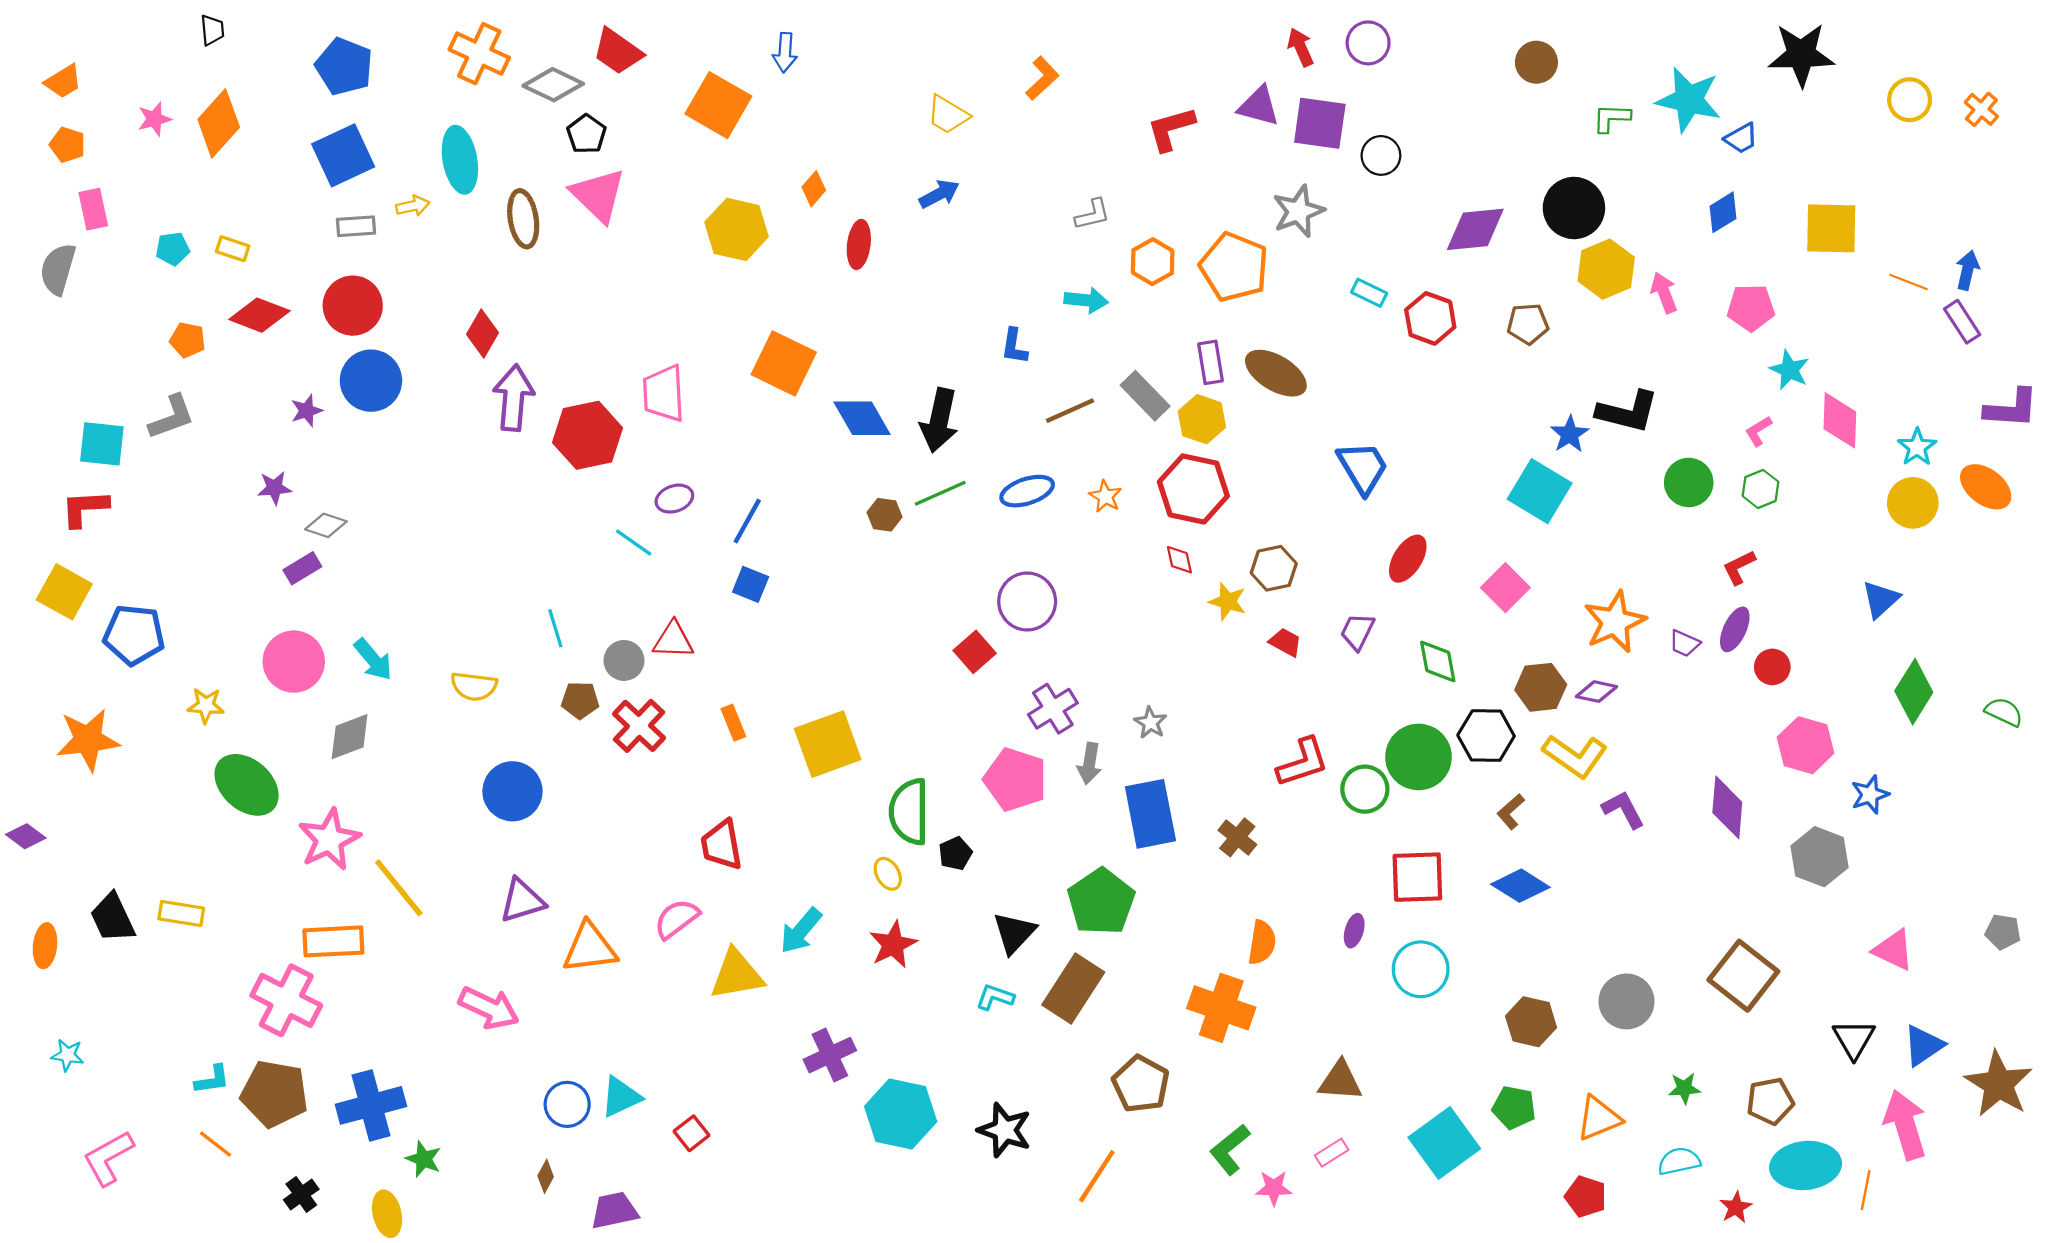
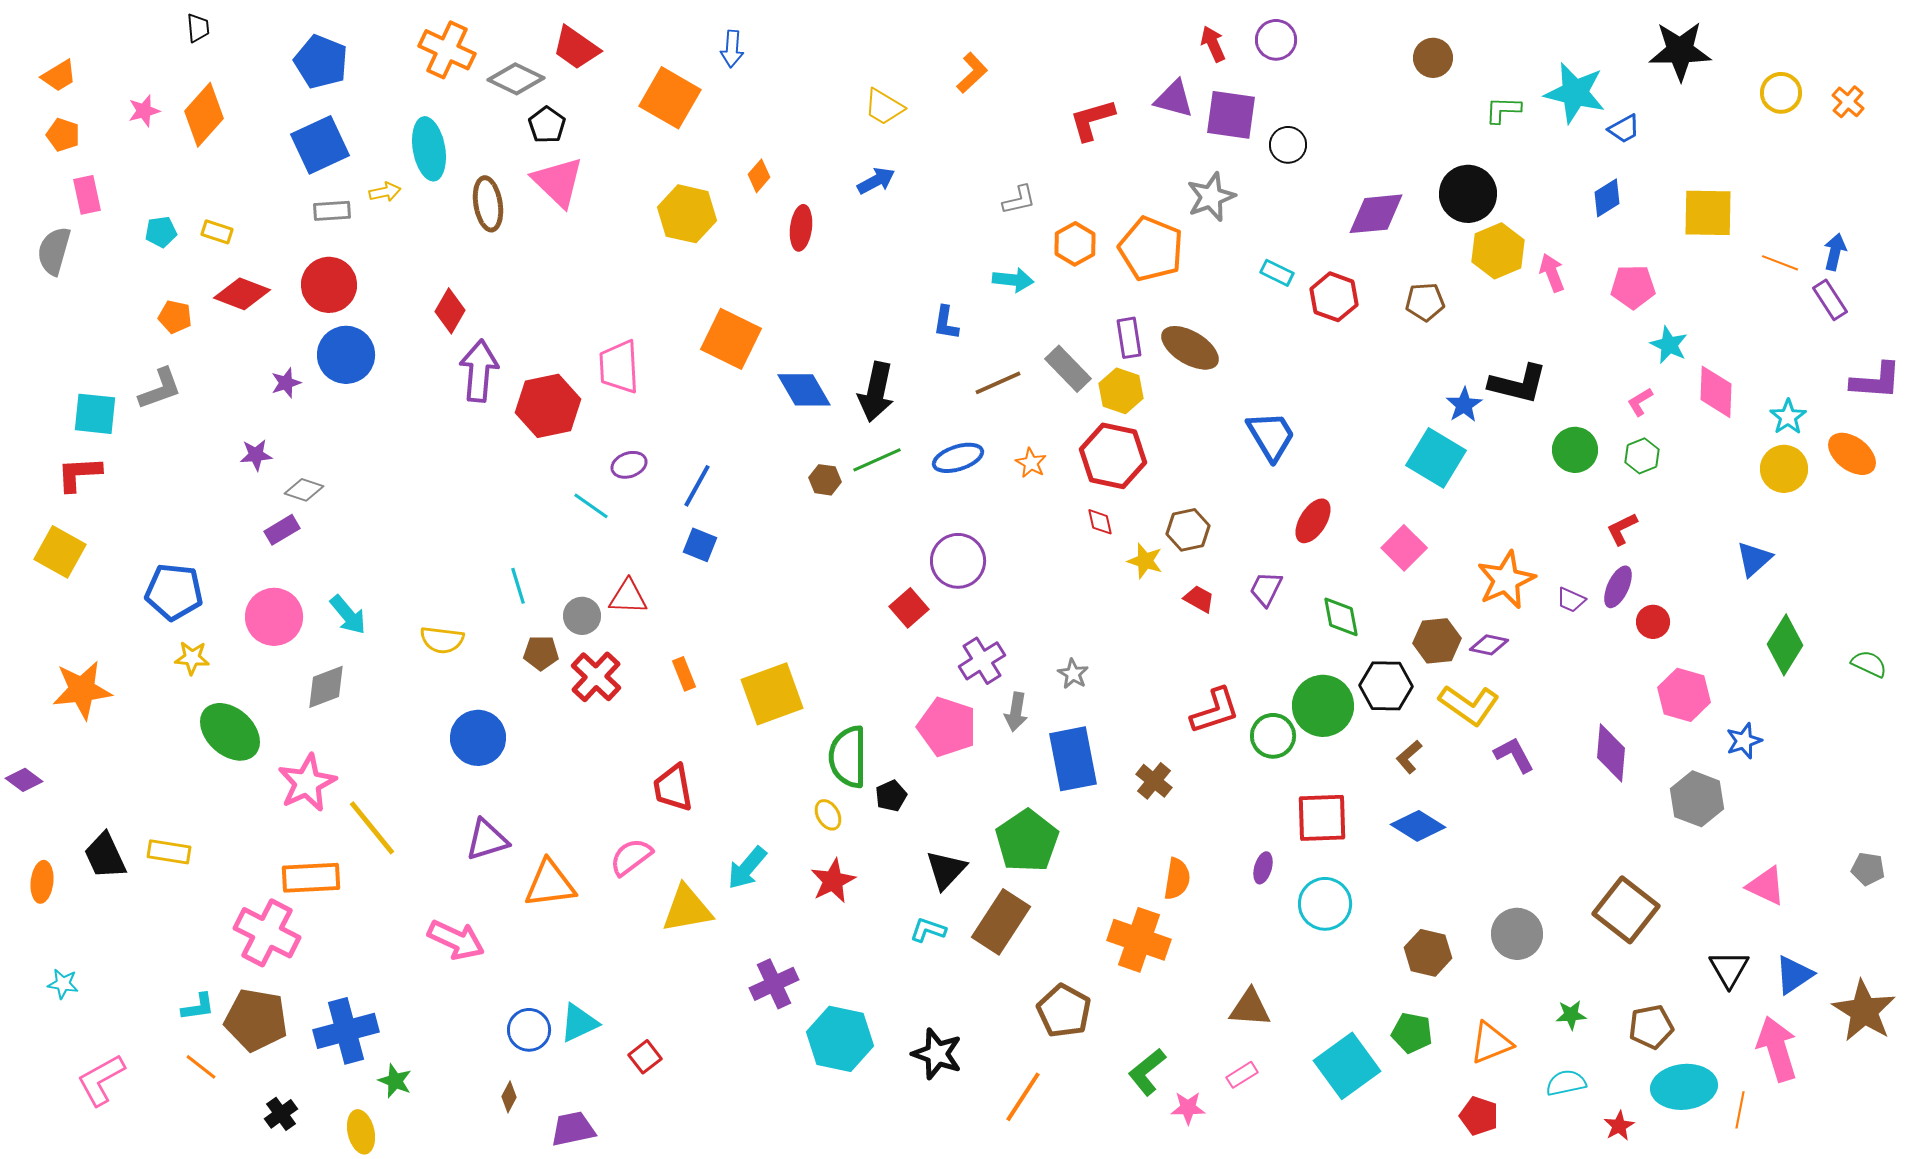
blue pentagon: (134, 635) -> (174, 592), moved

